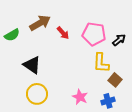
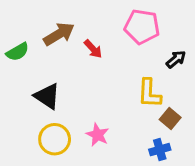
pink pentagon: (94, 34) -> (142, 27), moved
pink star: (80, 97) -> (98, 135), moved

